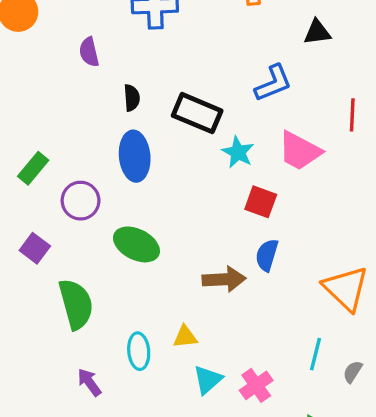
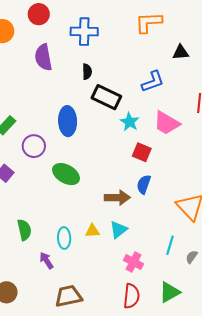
purple semicircle: (89, 52) -> (43, 57), size x1.5
black semicircle: (132, 98) -> (87, 72), moved
green semicircle: (76, 304) -> (24, 230), moved, size x0.7
cyan triangle: (208, 380) -> (118, 230), moved
purple arrow: (89, 382) -> (46, 260), moved
pink cross: (256, 385) -> (133, 262), turned -30

